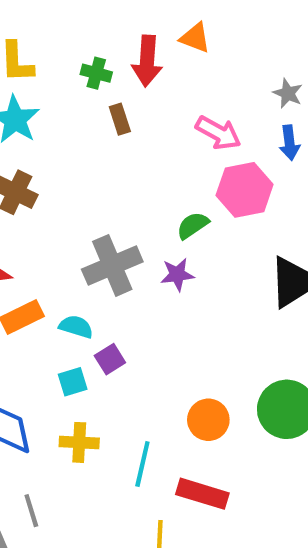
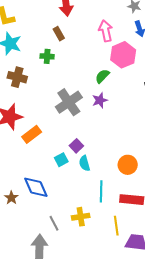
green cross: (96, 73) -> (47, 56), moved
pink arrow: (218, 133) -> (106, 31), turned -120
cyan semicircle: (76, 327) -> (84, 163), moved, turned -112
yellow cross: (79, 442) -> (81, 217), moved

